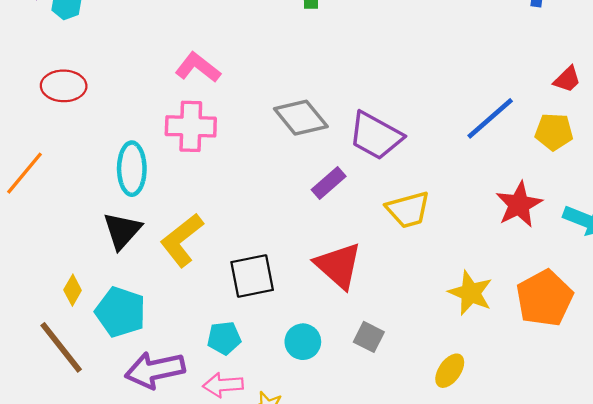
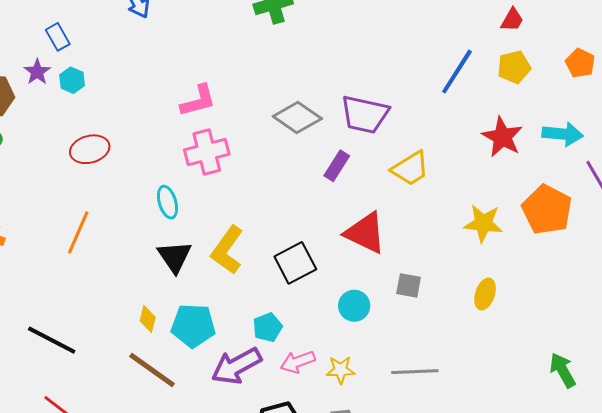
pink L-shape: (198, 67) -> (198, 101), turned 144
cyan ellipse: (132, 169) -> (167, 202), size x0.7
cyan pentagon: (224, 338) -> (268, 327), moved

